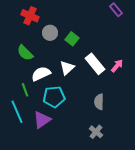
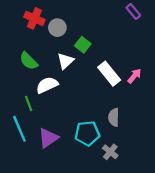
gray circle: (50, 33) -> (57, 28), moved
white triangle: (67, 68) -> (65, 61), moved
cyan pentagon: (54, 97) -> (87, 133), moved

